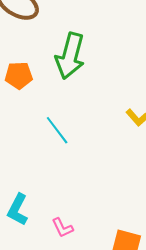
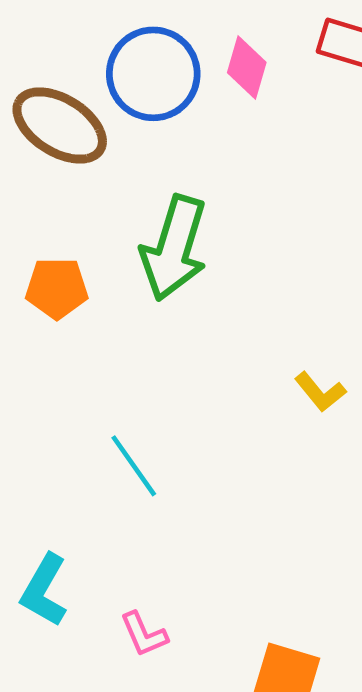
cyan line: (57, 130) -> (134, 466), moved

